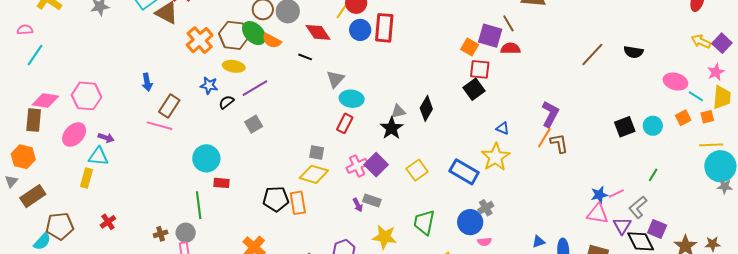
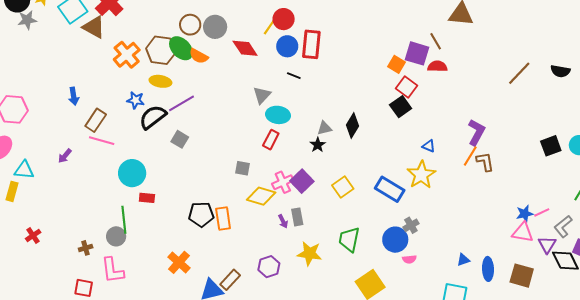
black line: (305, 57) -> (294, 76), moved
red square: (480, 69) -> (406, 87), turned 30
black semicircle: (226, 102) -> (153, 117), size x1.8
gray square: (254, 124) -> (180, 139), turned -30
pink line: (159, 126) -> (102, 141), moved
black star: (392, 128) -> (318, 145), size x0.7
purple arrow: (106, 138) -> (65, 156), moved, turned 112
yellow diamond: (314, 174) -> (261, 196), moved
gray rectangle: (372, 200) -> (297, 217), turned 60
gray circle: (186, 233) -> (116, 236), moved

